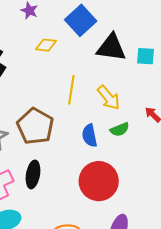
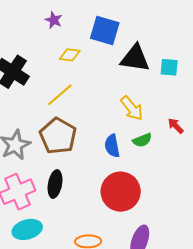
blue square: (81, 20) -> (105, 31), turned -32
yellow line: (71, 90) -> (60, 95), moved, turned 40

